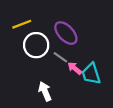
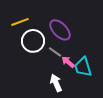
white arrow: (45, 91) -> (56, 83), moved

